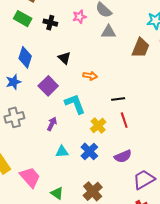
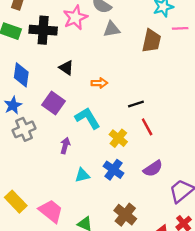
pink star: (79, 17) -> (75, 18), size x1.5
black cross: (50, 23) -> (43, 30), size x1.6
gray cross: (14, 117) -> (24, 129), moved

